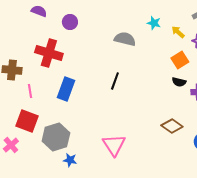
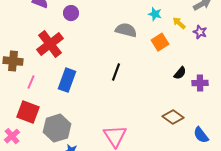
red cross: (49, 53) -> (50, 44), turned 36
orange square: (180, 60) -> (160, 42), moved
black semicircle: (179, 82) -> (180, 73), turned -64
pink line: (30, 91) -> (31, 82), turned 32

